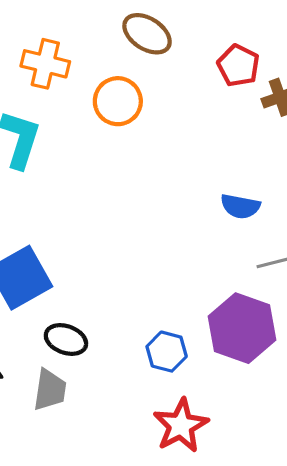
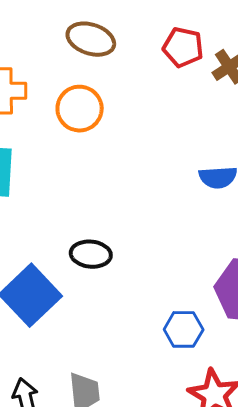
black ellipse: (66, 339) -> (91, 254), moved

